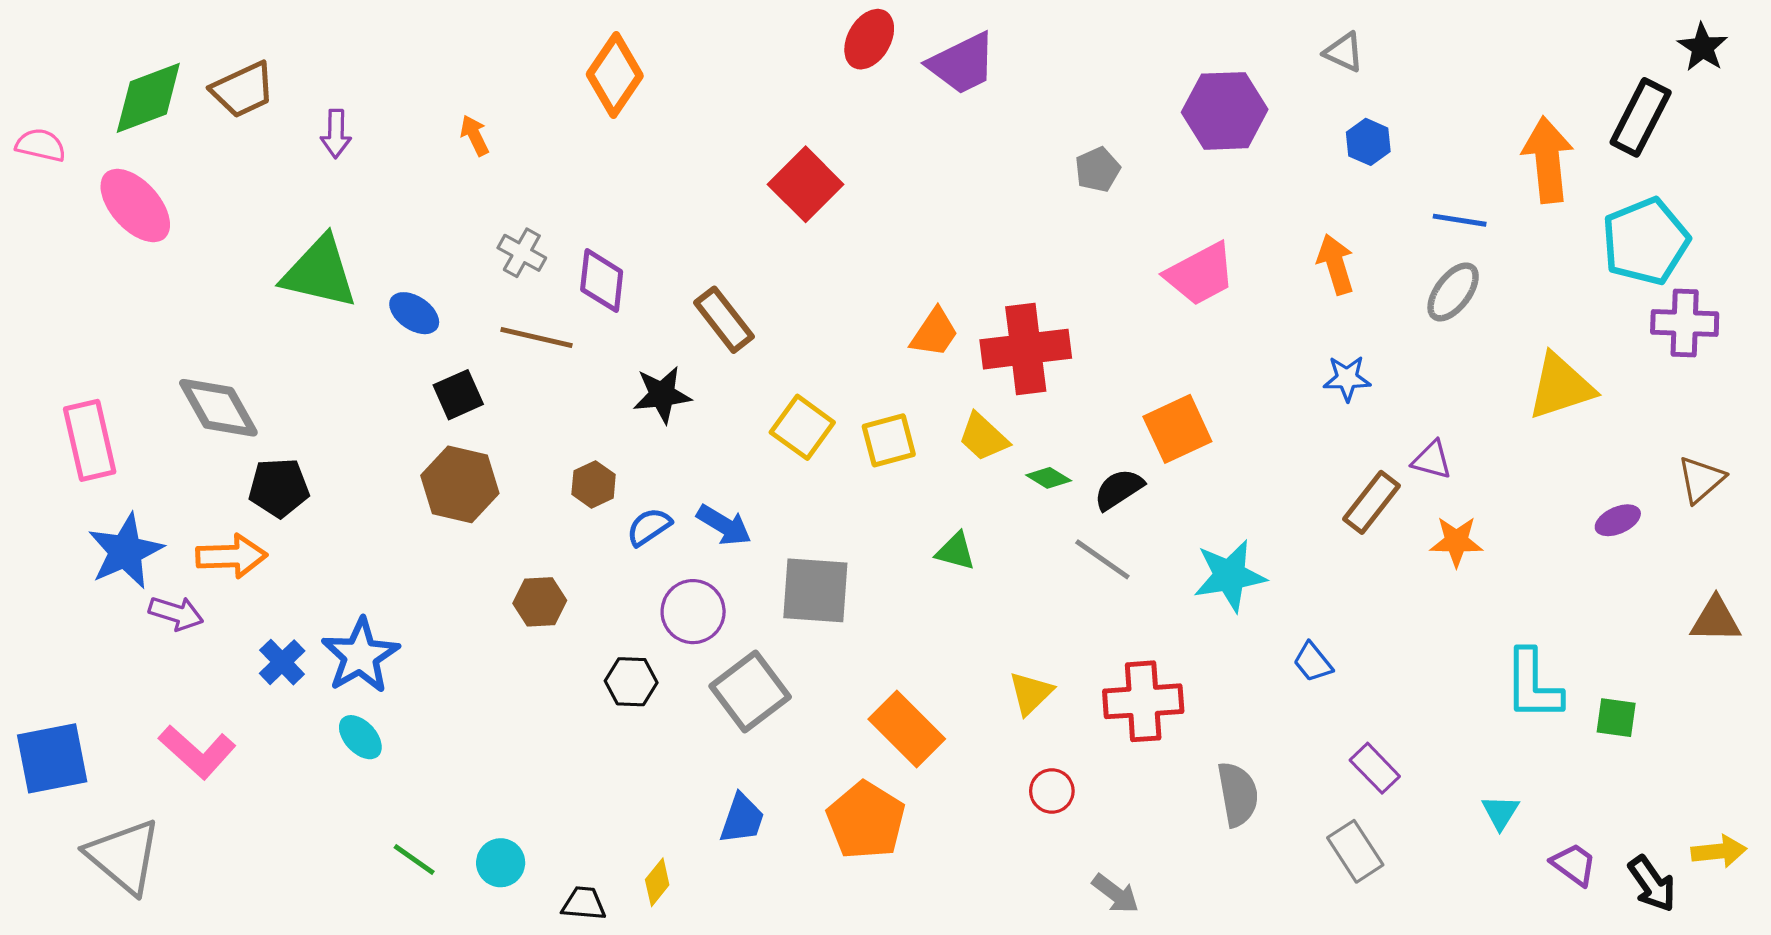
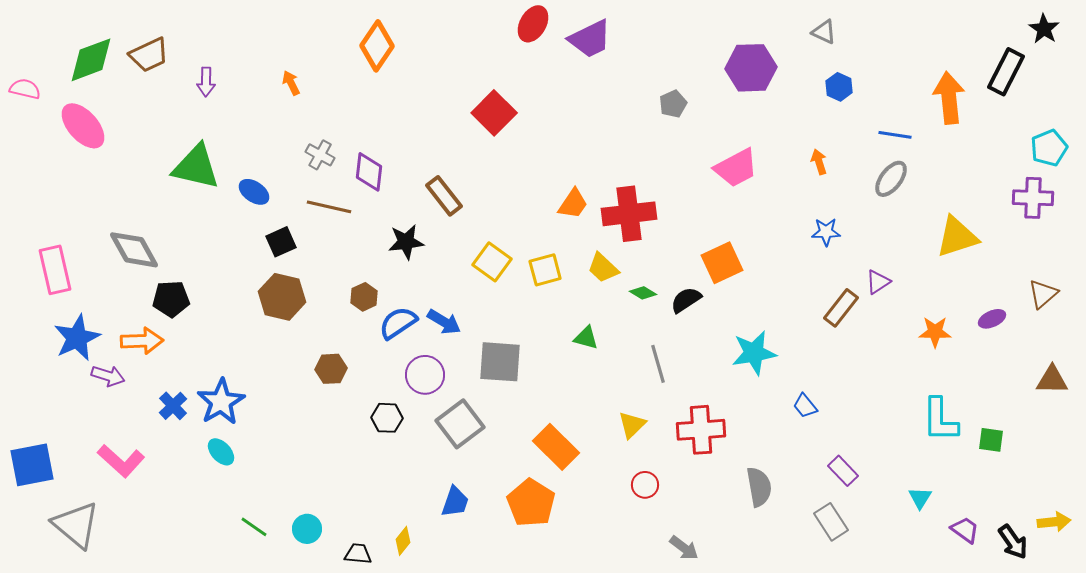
cyan pentagon: (1645, 241) -> (1049, 148), moved, size x0.7
orange arrow: (1336, 264) -> (819, 162), size x0.7
purple triangle: (1432, 460) -> (878, 282), turned -48
blue semicircle: (649, 527) -> (398, 323), size x1.4
orange star: (1456, 541) -> (935, 332), moved
gray line: (1102, 559) -> (658, 364), moved, turned 39

